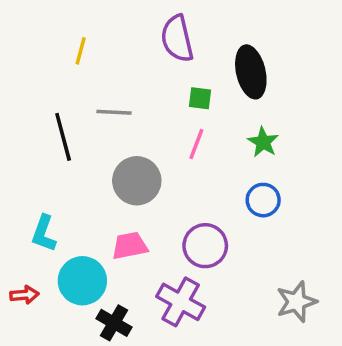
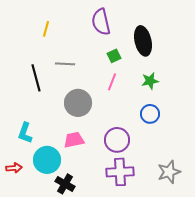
green square: (200, 98) -> (114, 56), turned -32
green star: (263, 142) -> (150, 81), turned 30
purple cross: (181, 302) -> (120, 172), moved, turned -32

